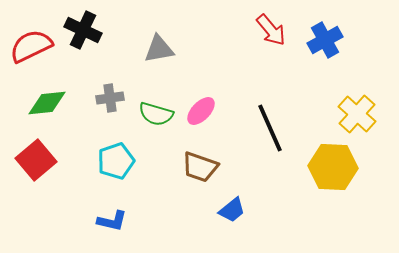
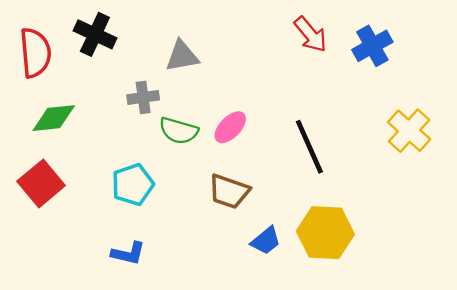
red semicircle: (31, 46) -> (35, 53), turned 111
gray cross: (110, 98) -> (143, 97), moved
yellow hexagon: (333, 167) -> (325, 233), moved

